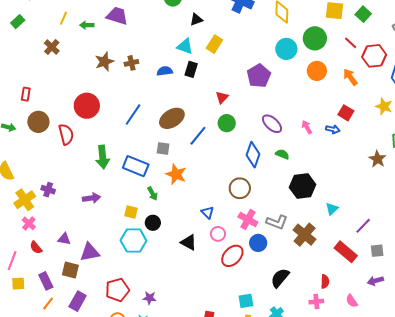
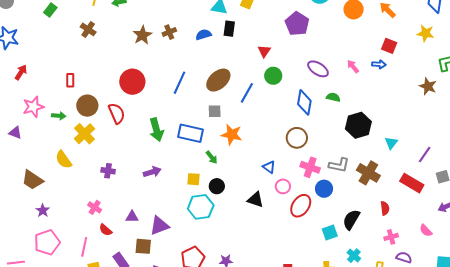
yellow cross: (25, 200) -> (84, 134), moved
red semicircle: (325, 281) -> (385, 208), moved
cyan square: (246, 301) -> (330, 233), moved

